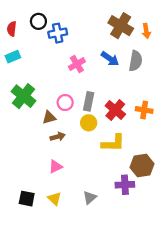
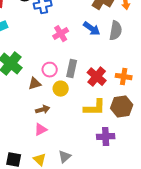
yellow circle: (89, 123) -> (61, 89), moved
brown arrow: (58, 137) -> (43, 110), moved
brown hexagon: (142, 166) -> (122, 107), moved
purple cross: (125, 185) -> (106, 137), moved
gray triangle: (90, 198) -> (65, 157), moved

